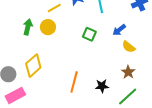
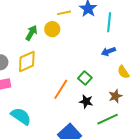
green arrow: (28, 27) -> (31, 33), moved
blue arrow: (119, 30) -> (108, 51), moved
green square: (89, 34) -> (85, 78), moved

